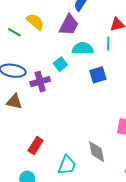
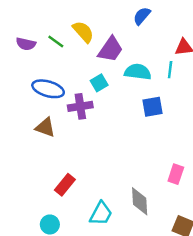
purple trapezoid: (69, 25) -> (110, 49), moved
cyan square: (60, 64) -> (99, 83), moved

